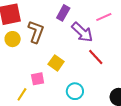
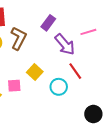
cyan circle: (75, 91) -> (59, 87), moved

